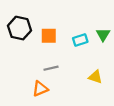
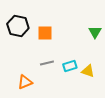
cyan rectangle: (80, 40) -> (70, 66), moved
orange triangle: (40, 89) -> (25, 82), moved

